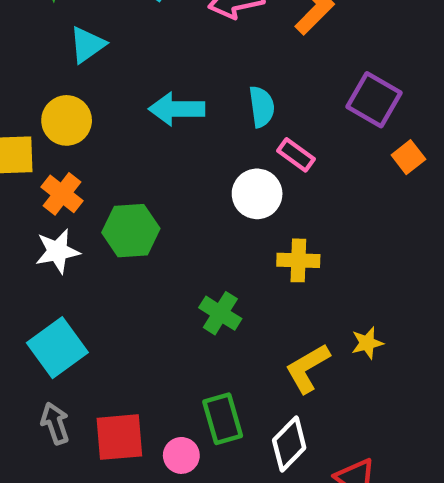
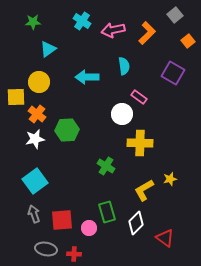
cyan semicircle: (262, 107) -> (124, 66), moved
orange square: (408, 157) -> (188, 41), moved
yellow cross: (298, 260) -> (140, 143), size x1.4

